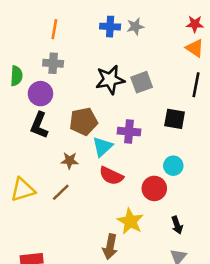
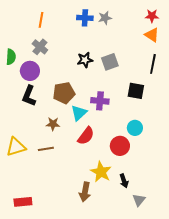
gray cross: (53, 63) -> (40, 47), turned 35
black star: (110, 80) -> (85, 60), size x0.7
red semicircle: (111, 176) -> (86, 136), turned -78
brown line: (61, 192) -> (46, 149), turned 35
black arrow: (177, 225) -> (124, 181), moved

